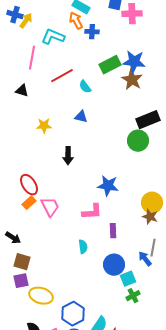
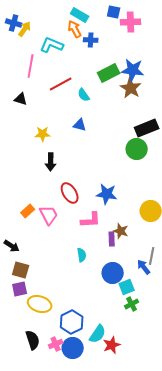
black arrow: (68, 156) -> (51, 162), moved
red ellipse: (29, 185) -> (70, 193), moved
brown star: (150, 217) -> (121, 231), moved

